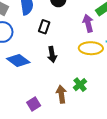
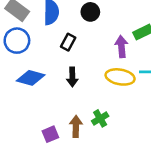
blue diamond: (18, 60) -> (31, 78), turned -30
purple square: (34, 104) -> (50, 134), moved

